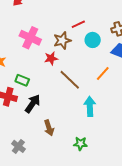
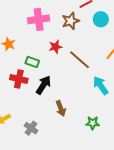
pink cross: (30, 38) -> (39, 19), turned -30
red star: (51, 58) -> (55, 47), moved
cyan arrow: (90, 106) -> (101, 85), turned -30

